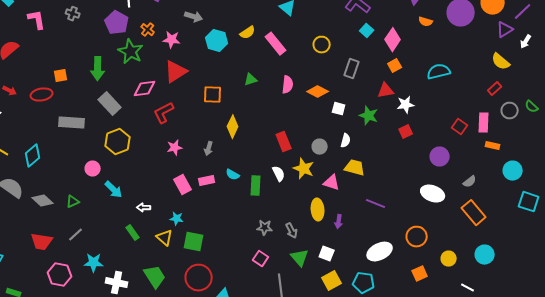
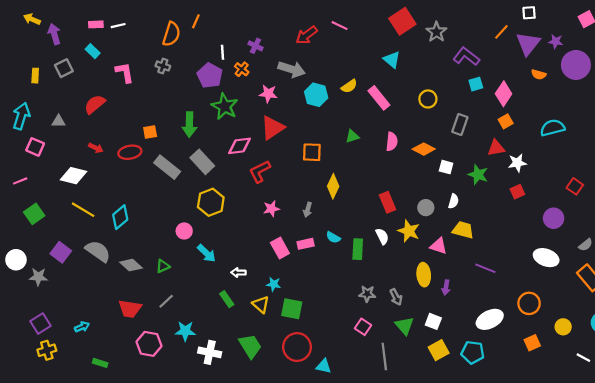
gray arrow: (194, 17) -> (292, 69), size x1.4
orange cross: (148, 30) -> (242, 69), moved
cyan square: (367, 31) -> (476, 84), turned 32
gray rectangle: (72, 123) -> (167, 167), moved, turned 35

